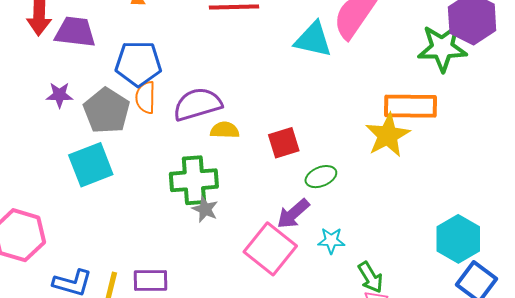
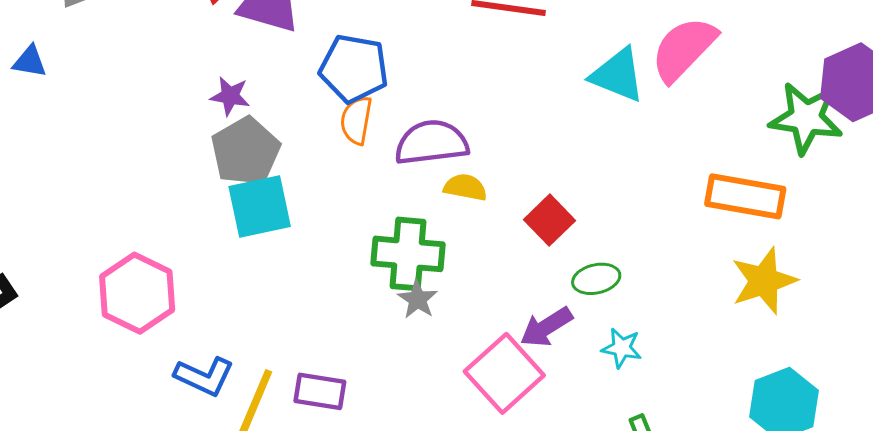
gray pentagon: (107, 111) -> (246, 151), moved
yellow star: (388, 135) -> (764, 281), moved
red square: (284, 143) -> (549, 220), turned -36
cyan star: (331, 241) -> (622, 348), moved

